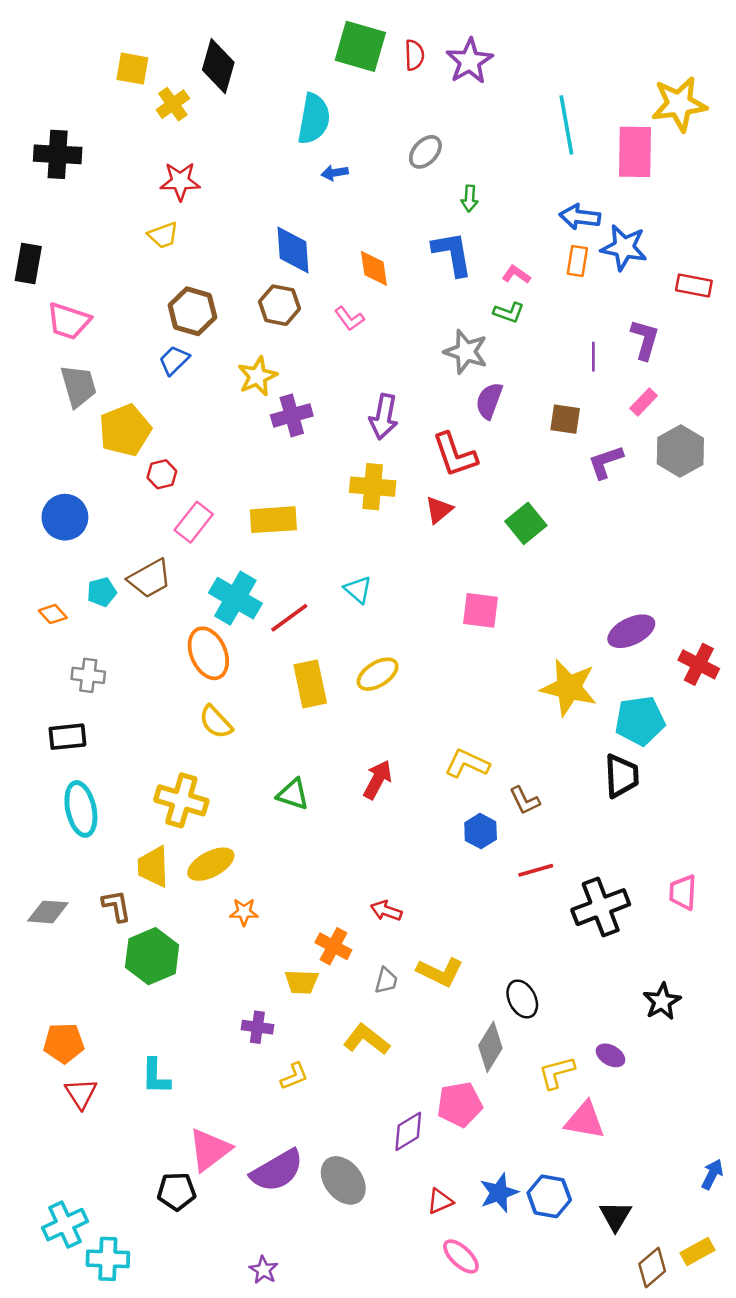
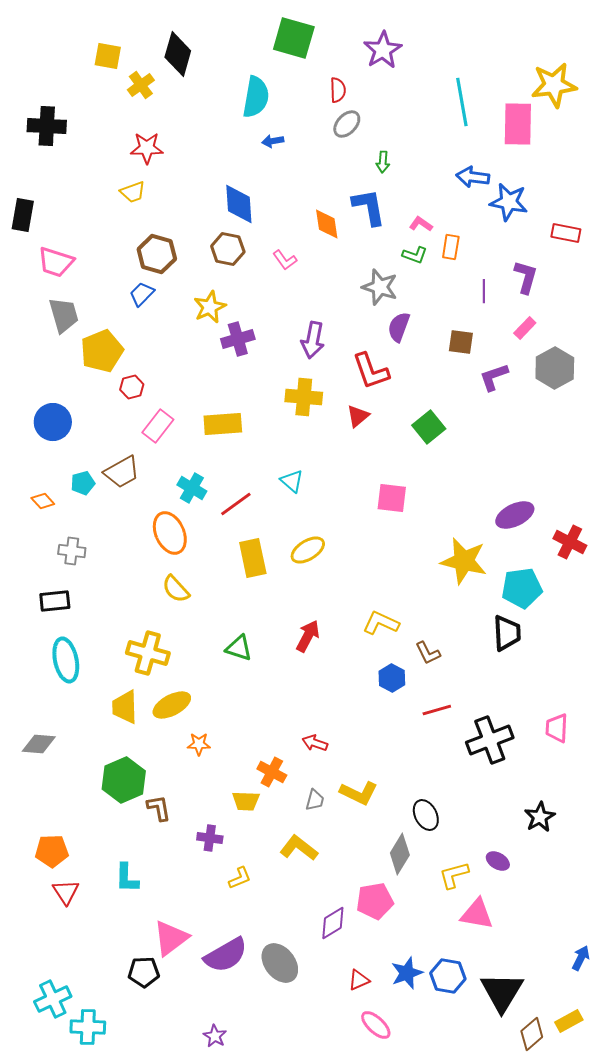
red semicircle: (414, 55) -> (338, 90), moved
orange rectangle: (577, 261) -> (451, 247), moved
orange diamond: (374, 268) -> (327, 224), moved
cyan cross: (235, 598) -> (192, 488), size x0.7
brown L-shape: (116, 906) -> (159, 808), moved
black triangle: (615, 1216) -> (502, 992), size x1.6

